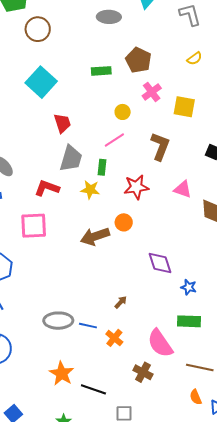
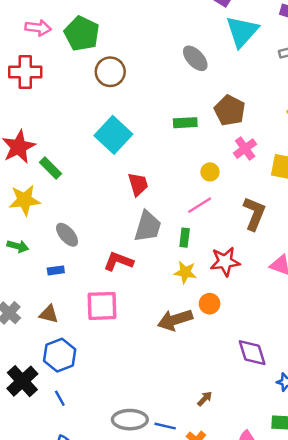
gray ellipse: (109, 17) -> (195, 58), turned 45
yellow star: (90, 190) -> (185, 272), moved

